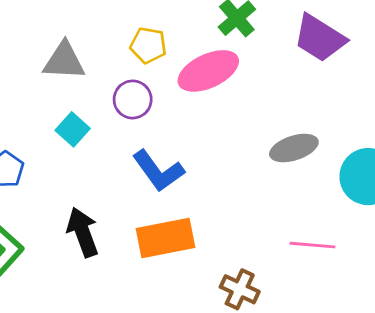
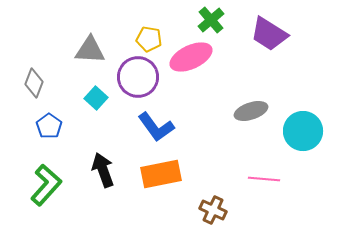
purple circle: (133, 99) -> (138, 77), size x1.5

